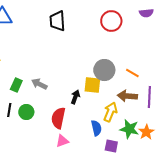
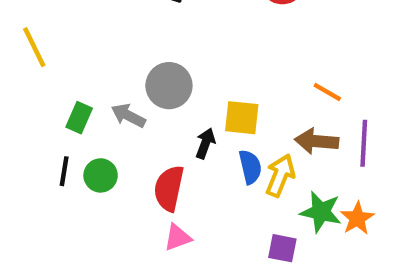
gray circle: (104, 70) -> (169, 86), moved
blue semicircle: (96, 128) -> (250, 167), moved

